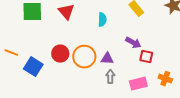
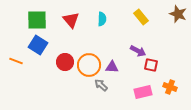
cyan semicircle: (102, 20) -> (102, 19), moved
blue square: (33, 67) -> (38, 45), moved
gray arrow: (110, 77) -> (101, 85), moved, turned -48

